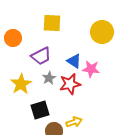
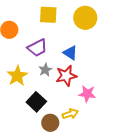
yellow circle: (102, 32) -> (85, 18), moved
pink star: (91, 69) -> (87, 94), moved
black square: (40, 110) -> (36, 102), turned -30

